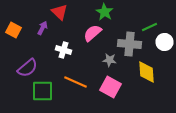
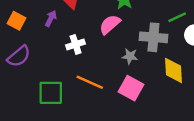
white cross: (64, 50) -> (76, 44), turned -35
purple semicircle: (28, 68) -> (19, 56), moved

